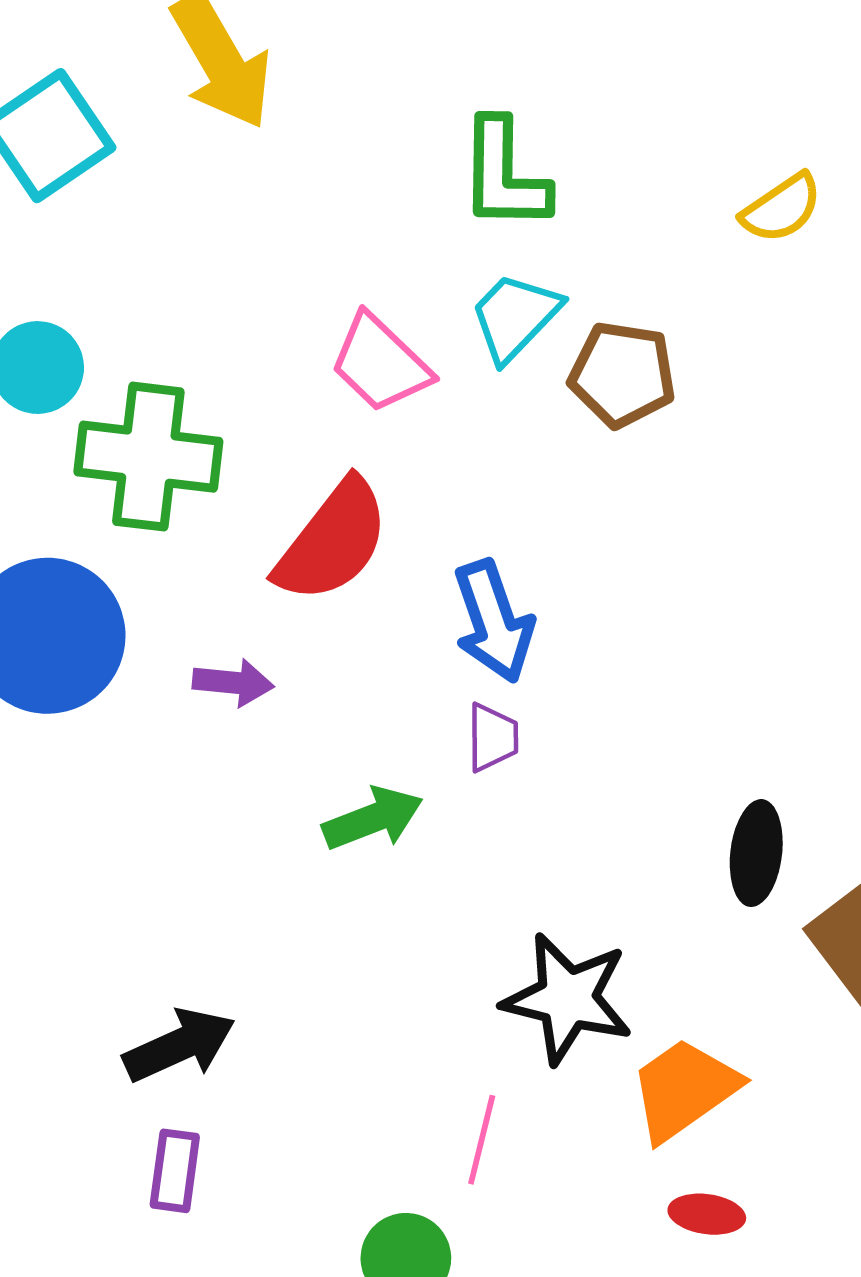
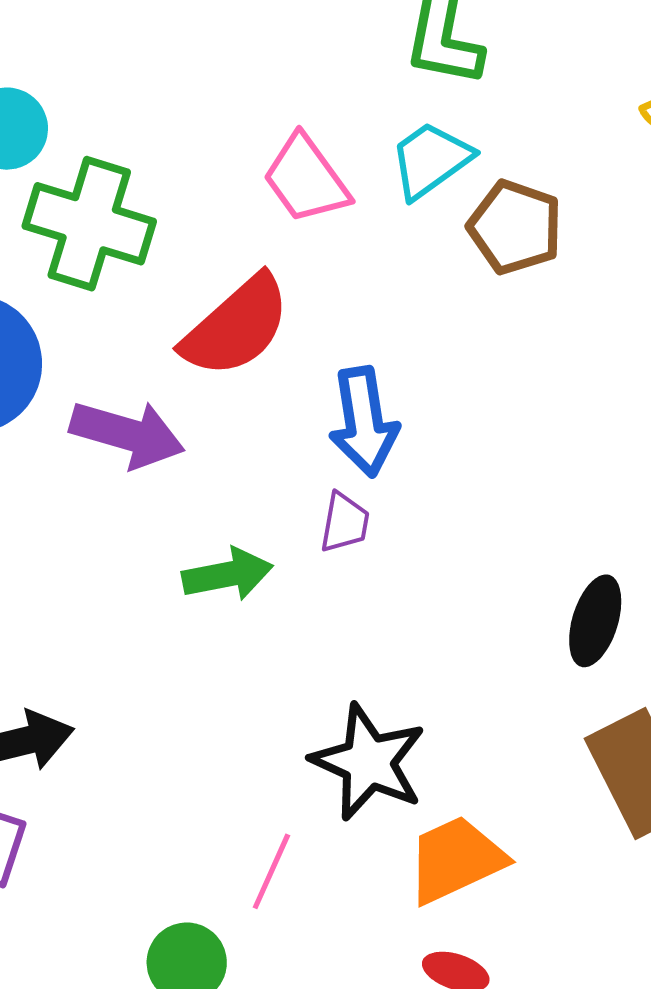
purple arrow: (233, 683) -> (127, 434), size x1.6
black ellipse: (756, 853) -> (595, 621), moved

